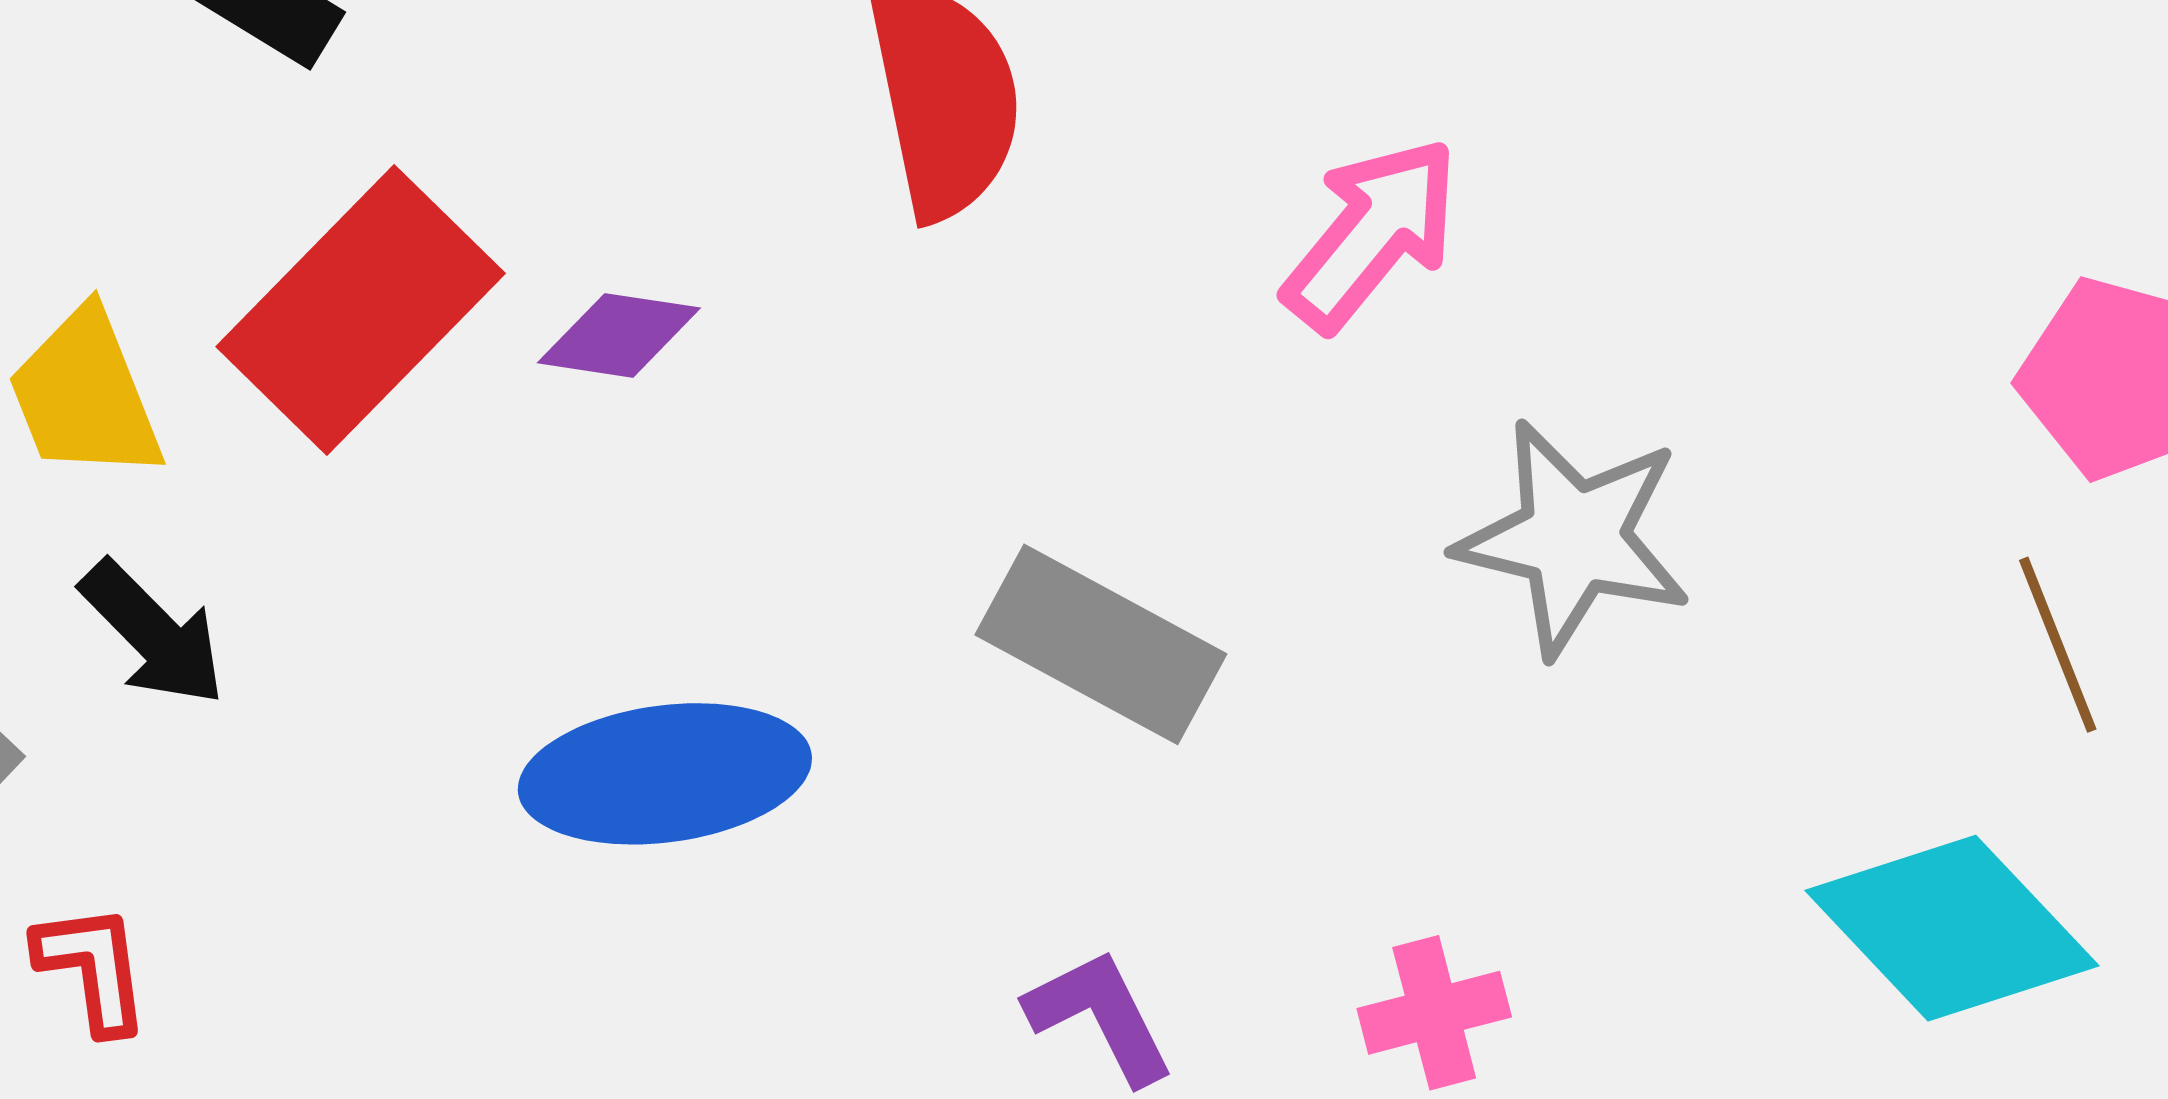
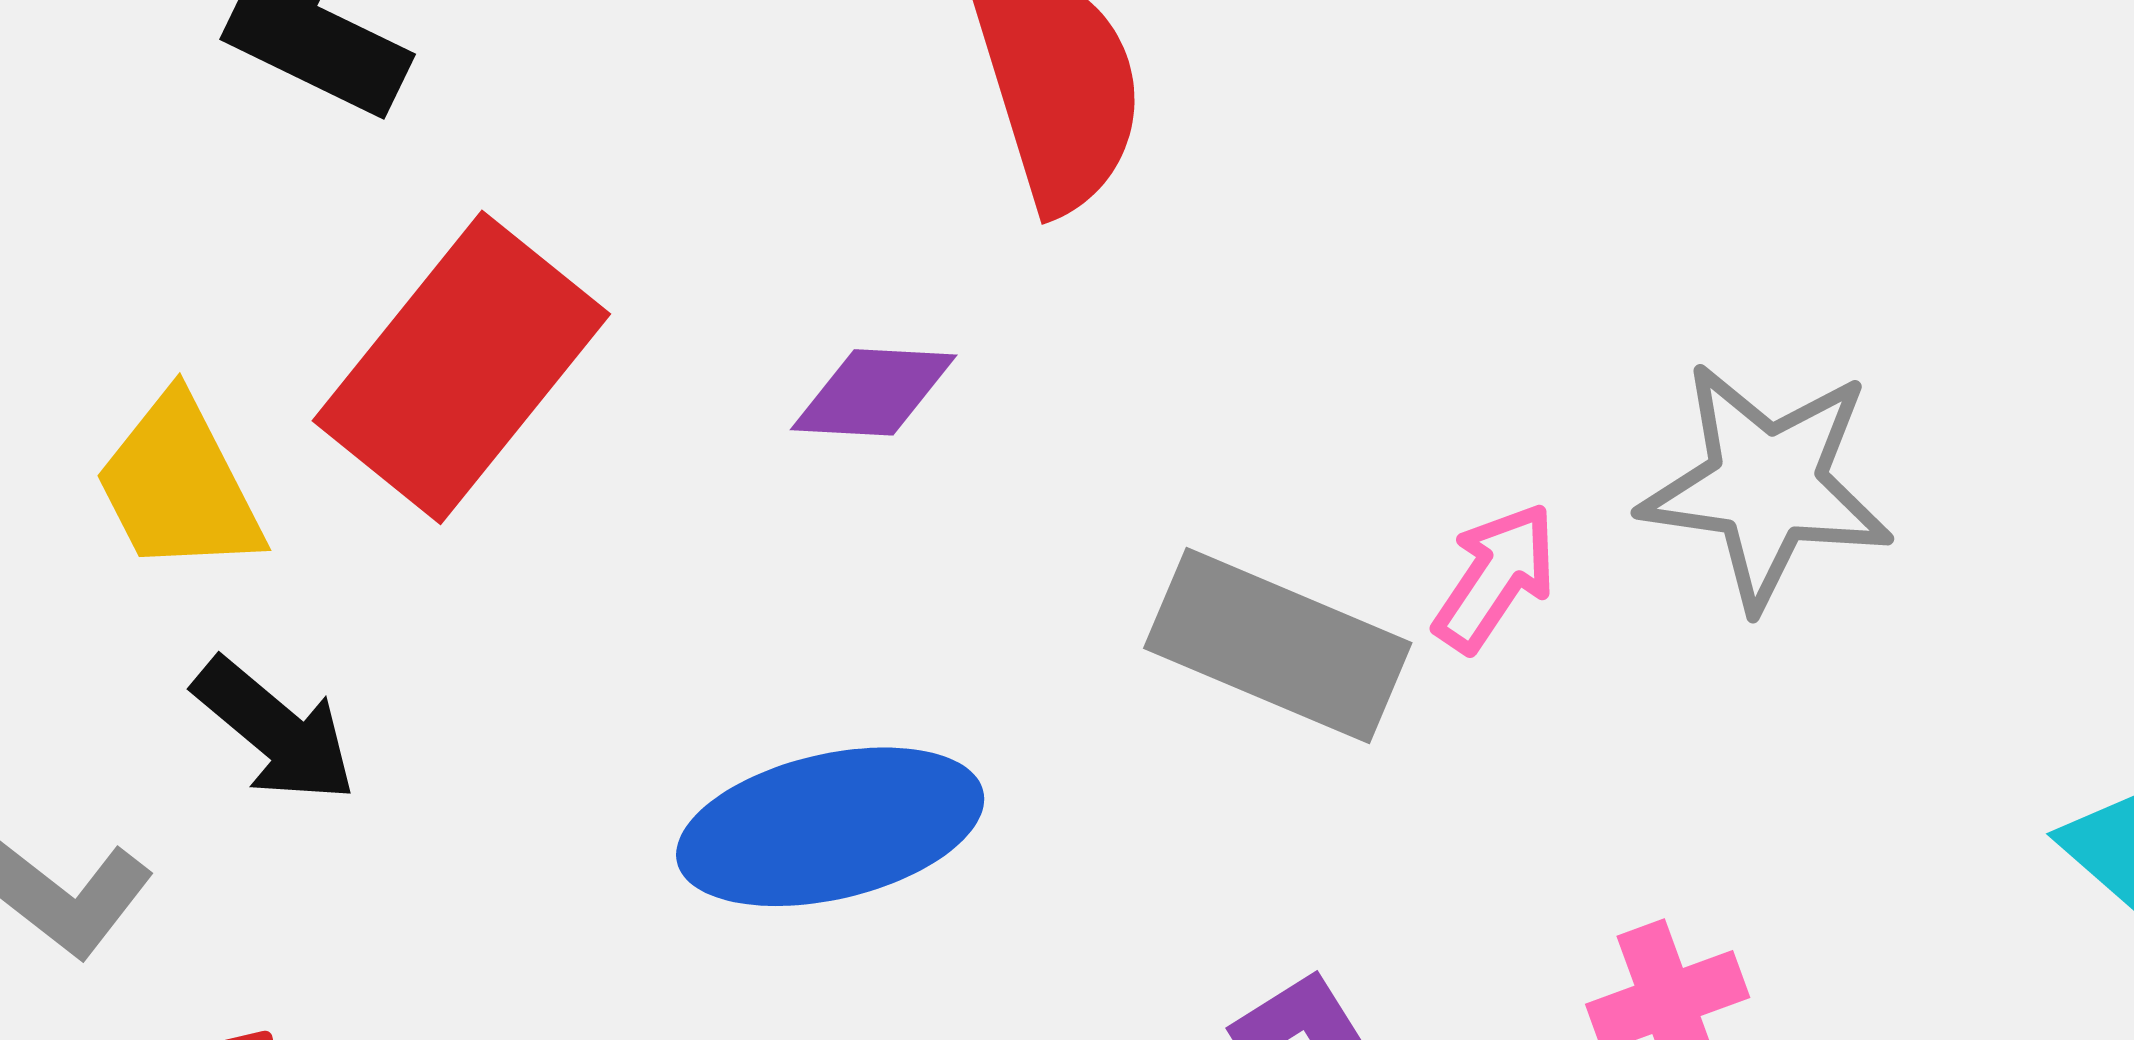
pink arrow: (1372, 234) -> (1495, 577), moved, size x0.7
purple diamond: (619, 335) -> (874, 392), moved

